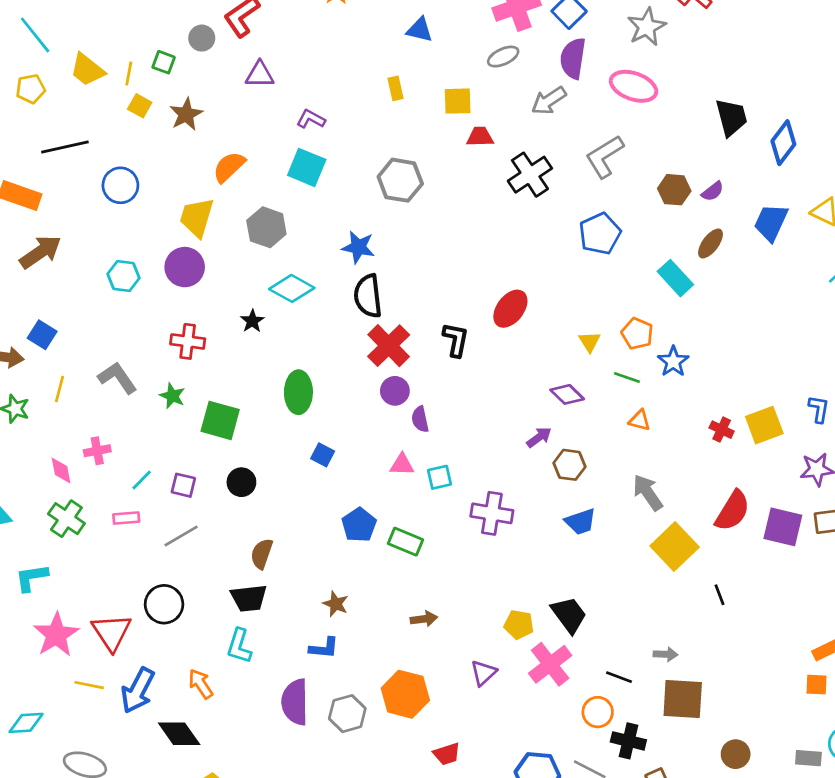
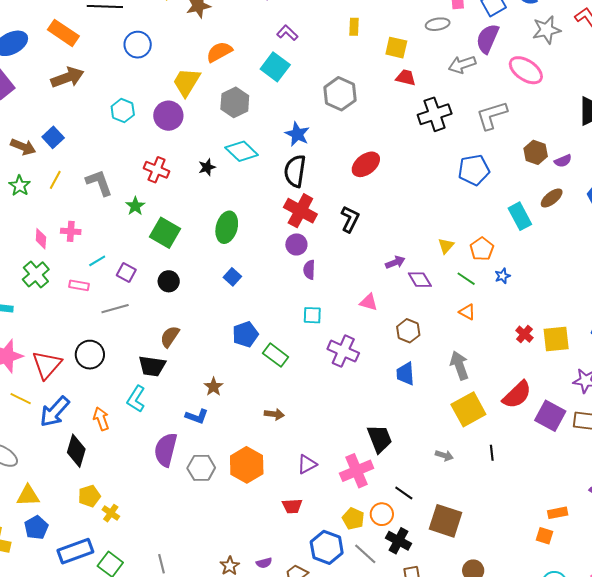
red ellipse: (510, 309) -> (366, 164), moved
red cross: (389, 346) -> (300, 211), turned -32
blue star: (673, 361) -> (502, 276), size x0.7
purple arrow: (539, 437) -> (395, 262), moved
pink triangle: (402, 465) -> (369, 302), moved
blue trapezoid: (580, 522) -> (405, 374), turned 90
yellow pentagon: (519, 625) -> (353, 519), moved
gray arrow: (666, 654) -> (444, 455), moved
black diamond: (179, 734) -> (76, 451), turned 36
red trapezoid: (447, 754) -> (292, 506), moved

